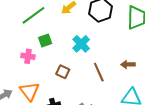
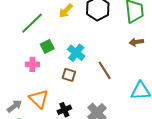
cyan cross: (81, 44) -> (76, 53), moved
brown arrow: (128, 64) -> (136, 42), moved

